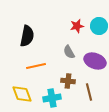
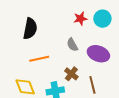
brown cross: (68, 81) -> (71, 74), turned 32

